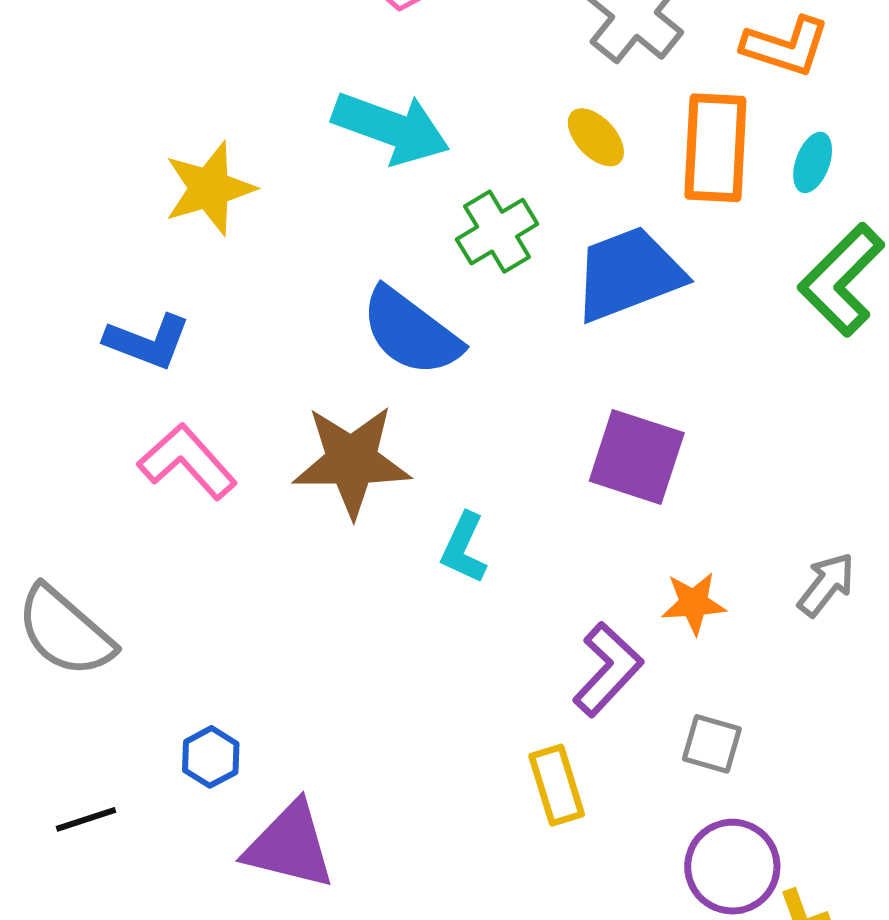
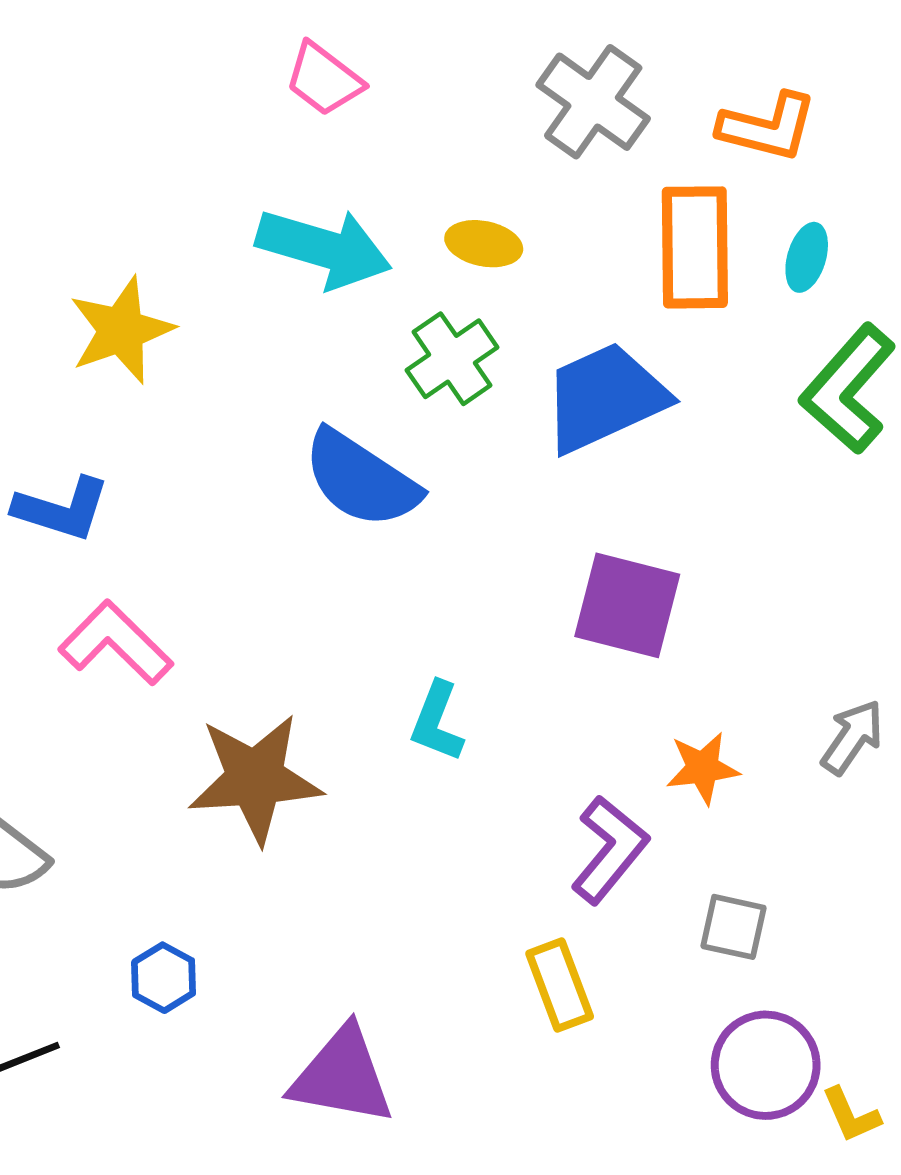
yellow ellipse: (596, 137) -> (484, 244), moved, turned -32
brown star: (352, 461) -> (255, 779), moved
purple triangle: (290, 846) -> (342, 1076), moved

